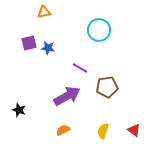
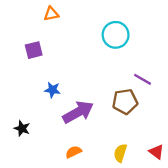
blue star: (48, 48) -> (52, 90), moved
purple line: (80, 68) -> (142, 79), moved

